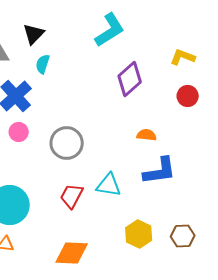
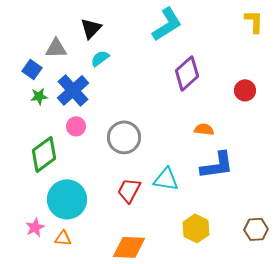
yellow L-shape: (183, 57) -> (254, 21), moved, turned 70
cyan semicircle: (43, 64) -> (100, 58), turned 36
brown hexagon: (183, 236) -> (256, 229), moved

